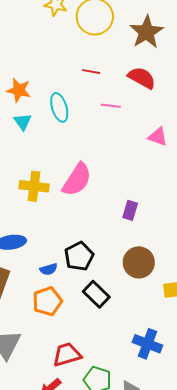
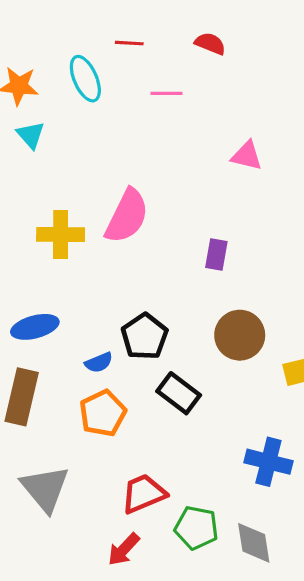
red semicircle: (142, 78) -> (210, 44), size x0.7
cyan ellipse: (59, 107) -> (85, 79), moved
pink triangle: (158, 137) -> (247, 156), moved

